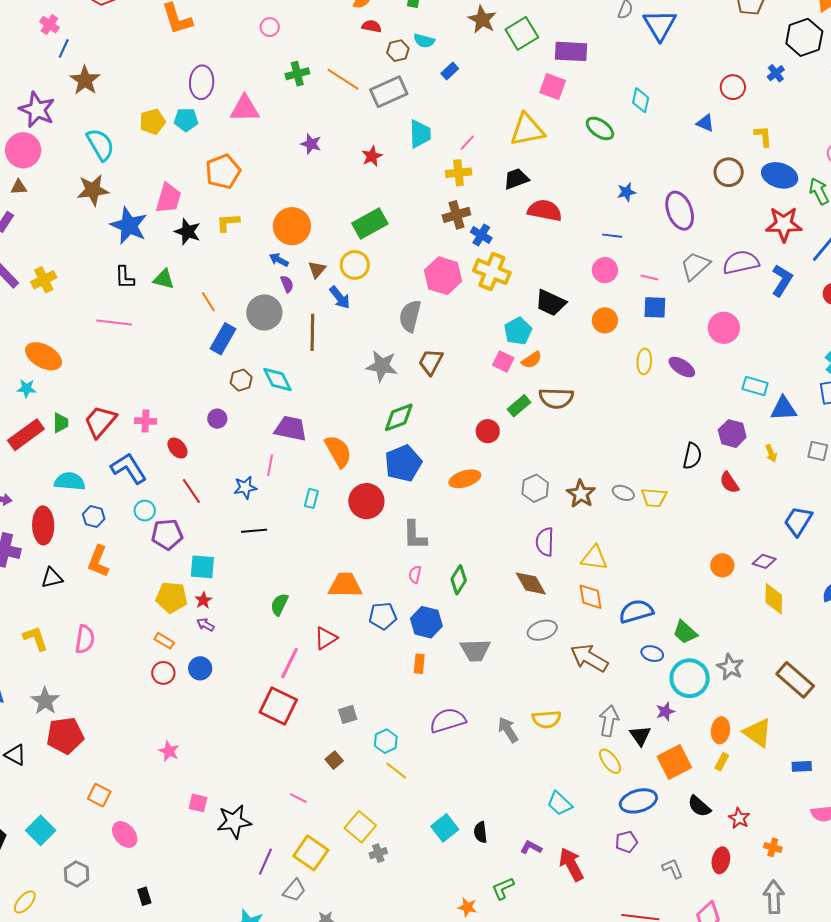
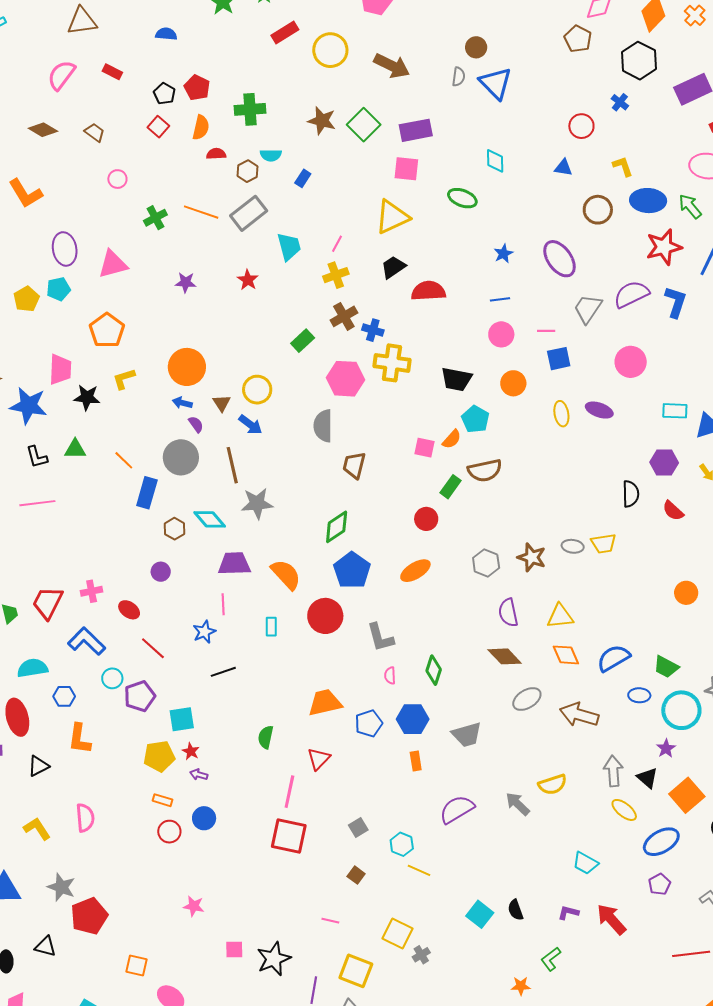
green rectangle: (370, 224) -> (303, 341), moved, size x0.7
cyan pentagon: (518, 331) -> (475, 419), moved
gray star: (382, 366) -> (257, 503), moved

